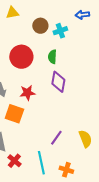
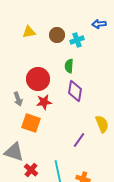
yellow triangle: (12, 13) -> (29, 32), moved
red circle: (21, 57) -> (38, 79), moved
purple line: (56, 138) -> (79, 140), moved
yellow semicircle: (85, 139) -> (102, 124), moved

